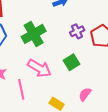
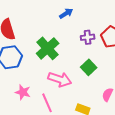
purple cross: (77, 31) -> (88, 37), turned 32

